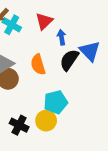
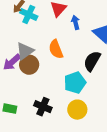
black semicircle: (69, 60) -> (92, 61), moved
yellow circle: (46, 121) -> (77, 110), moved

